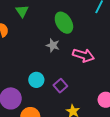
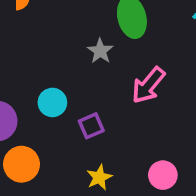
pink arrow: (83, 55) -> (148, 85), turned 95

